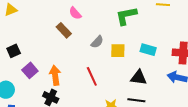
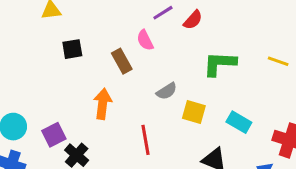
black square: (14, 51) -> (72, 49), moved
purple square: (30, 70) -> (54, 135), moved
orange arrow: (55, 75) -> (103, 104), moved

